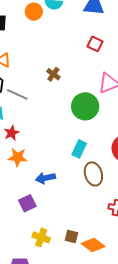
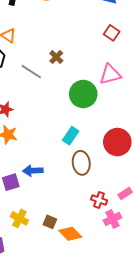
red square: (95, 44) -> (112, 33), moved
gray line: (17, 94) -> (31, 72), moved
blue arrow: (45, 178) -> (33, 171), moved

